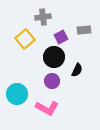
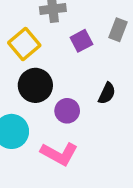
gray rectangle: (84, 30) -> (118, 30), turned -64
black circle: (54, 57) -> (35, 85), moved

